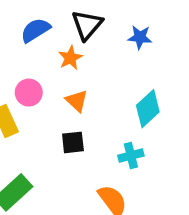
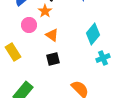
pink circle: (29, 93) -> (29, 25), moved
cyan cross: (131, 156) -> (103, 58), moved

